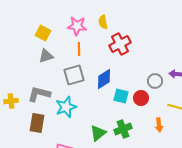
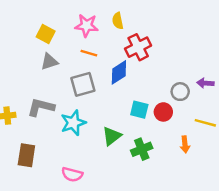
orange line: (79, 49) -> (89, 53), turned -72
blue diamond: (104, 79) -> (119, 72), moved
brown rectangle: (37, 123) -> (26, 155), moved
green triangle: (98, 133) -> (112, 136), moved

